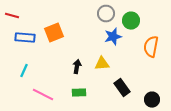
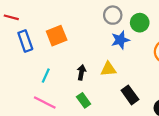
blue rectangle: (25, 38) -> (25, 41), turned 66
cyan line: (24, 71) -> (46, 76), moved
green rectangle: (79, 93) -> (84, 100), turned 56

